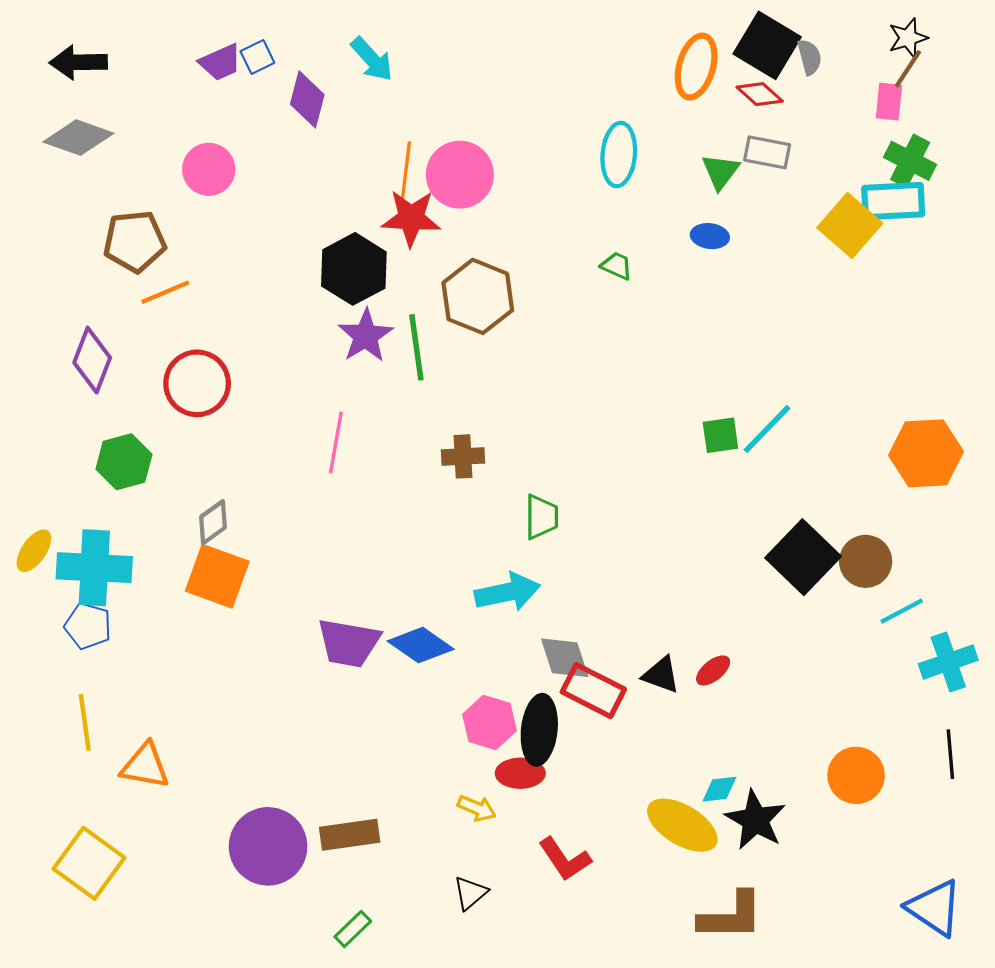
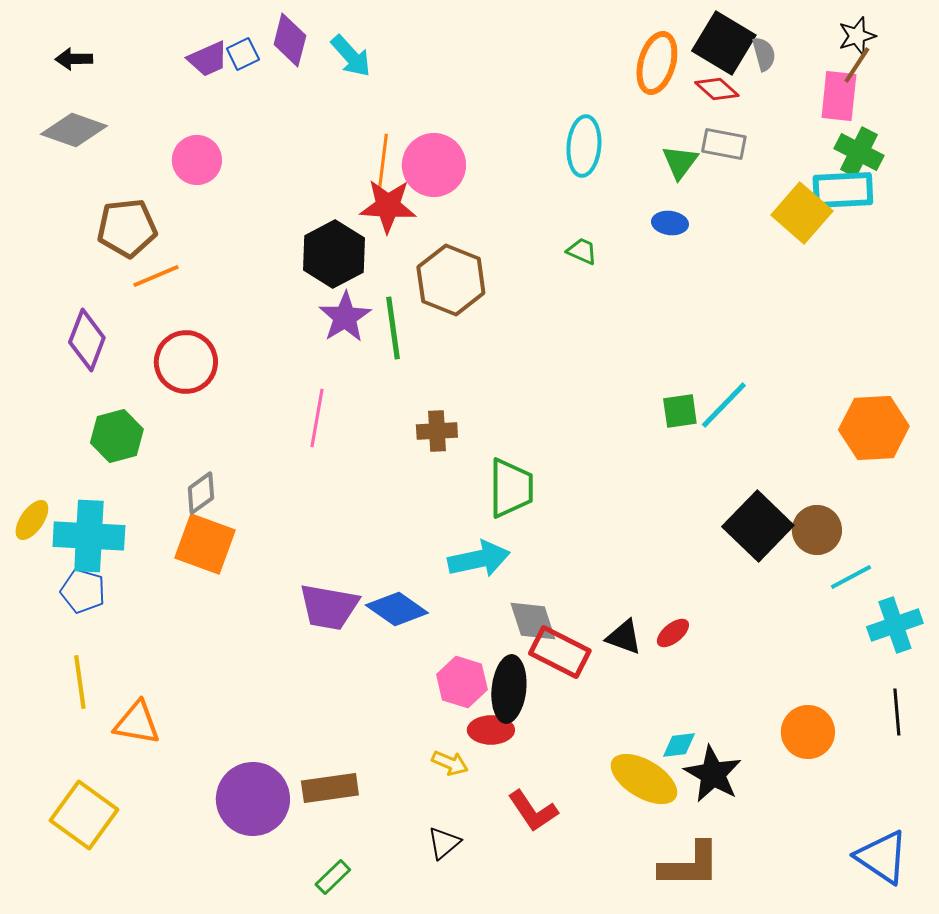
black arrow: (78, 62) -> (74, 59), size x0.7
purple diamond: (307, 99) -> (290, 40), moved
pink rectangle: (889, 102) -> (839, 96), size x1.4
green trapezoid: (541, 517) -> (511, 488), size x1.4

